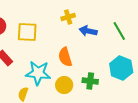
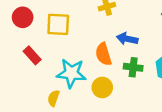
blue arrow: (88, 31) -> (127, 39), moved
green cross: (90, 81) -> (133, 67), moved

